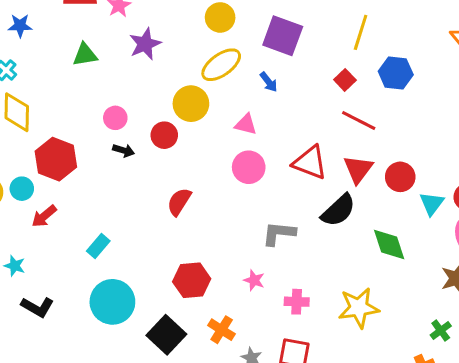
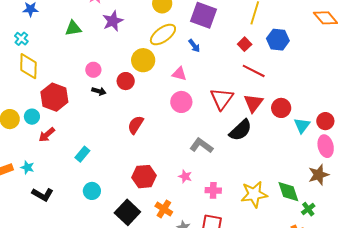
red triangle: (310, 163) -> (222, 99), turned 45
gray L-shape: (279, 233) -> (201, 145), turned 30
green diamond: (389, 245) -> (288, 192), moved
cyan circle: (112, 302) -> (92, 191), size x0.6

